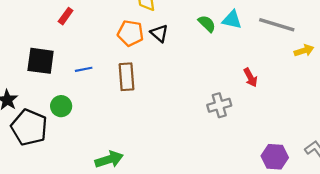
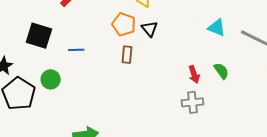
green semicircle: (207, 24) -> (221, 71), moved
brown rectangle: (126, 77) -> (127, 55), moved, size x0.7
red arrow: (250, 77) -> (194, 74), moved

